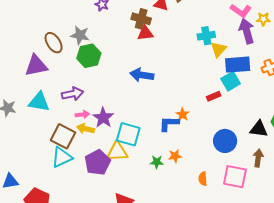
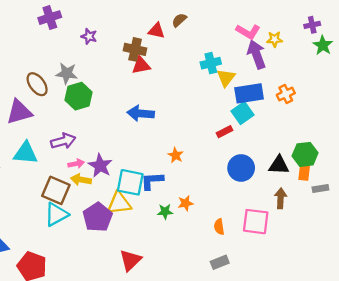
orange star: (183, 114) -> (176, 155), moved
blue L-shape: (169, 124) -> (152, 181), moved
blue circle: (225, 141) -> (241, 168), moved

